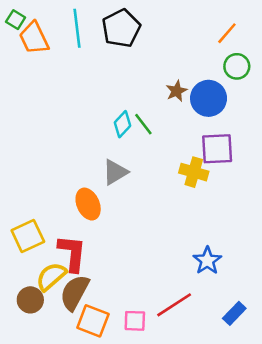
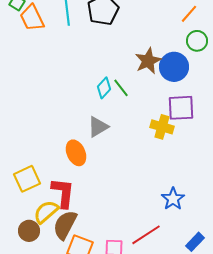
brown star: (177, 91) -> (148, 61), size x1.5

